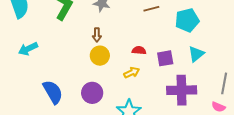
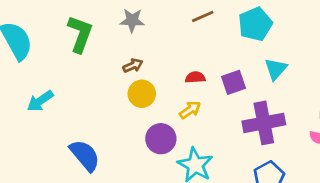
brown arrow: (97, 35) -> (133, 66), turned -104
purple circle: (92, 93) -> (161, 139), moved

